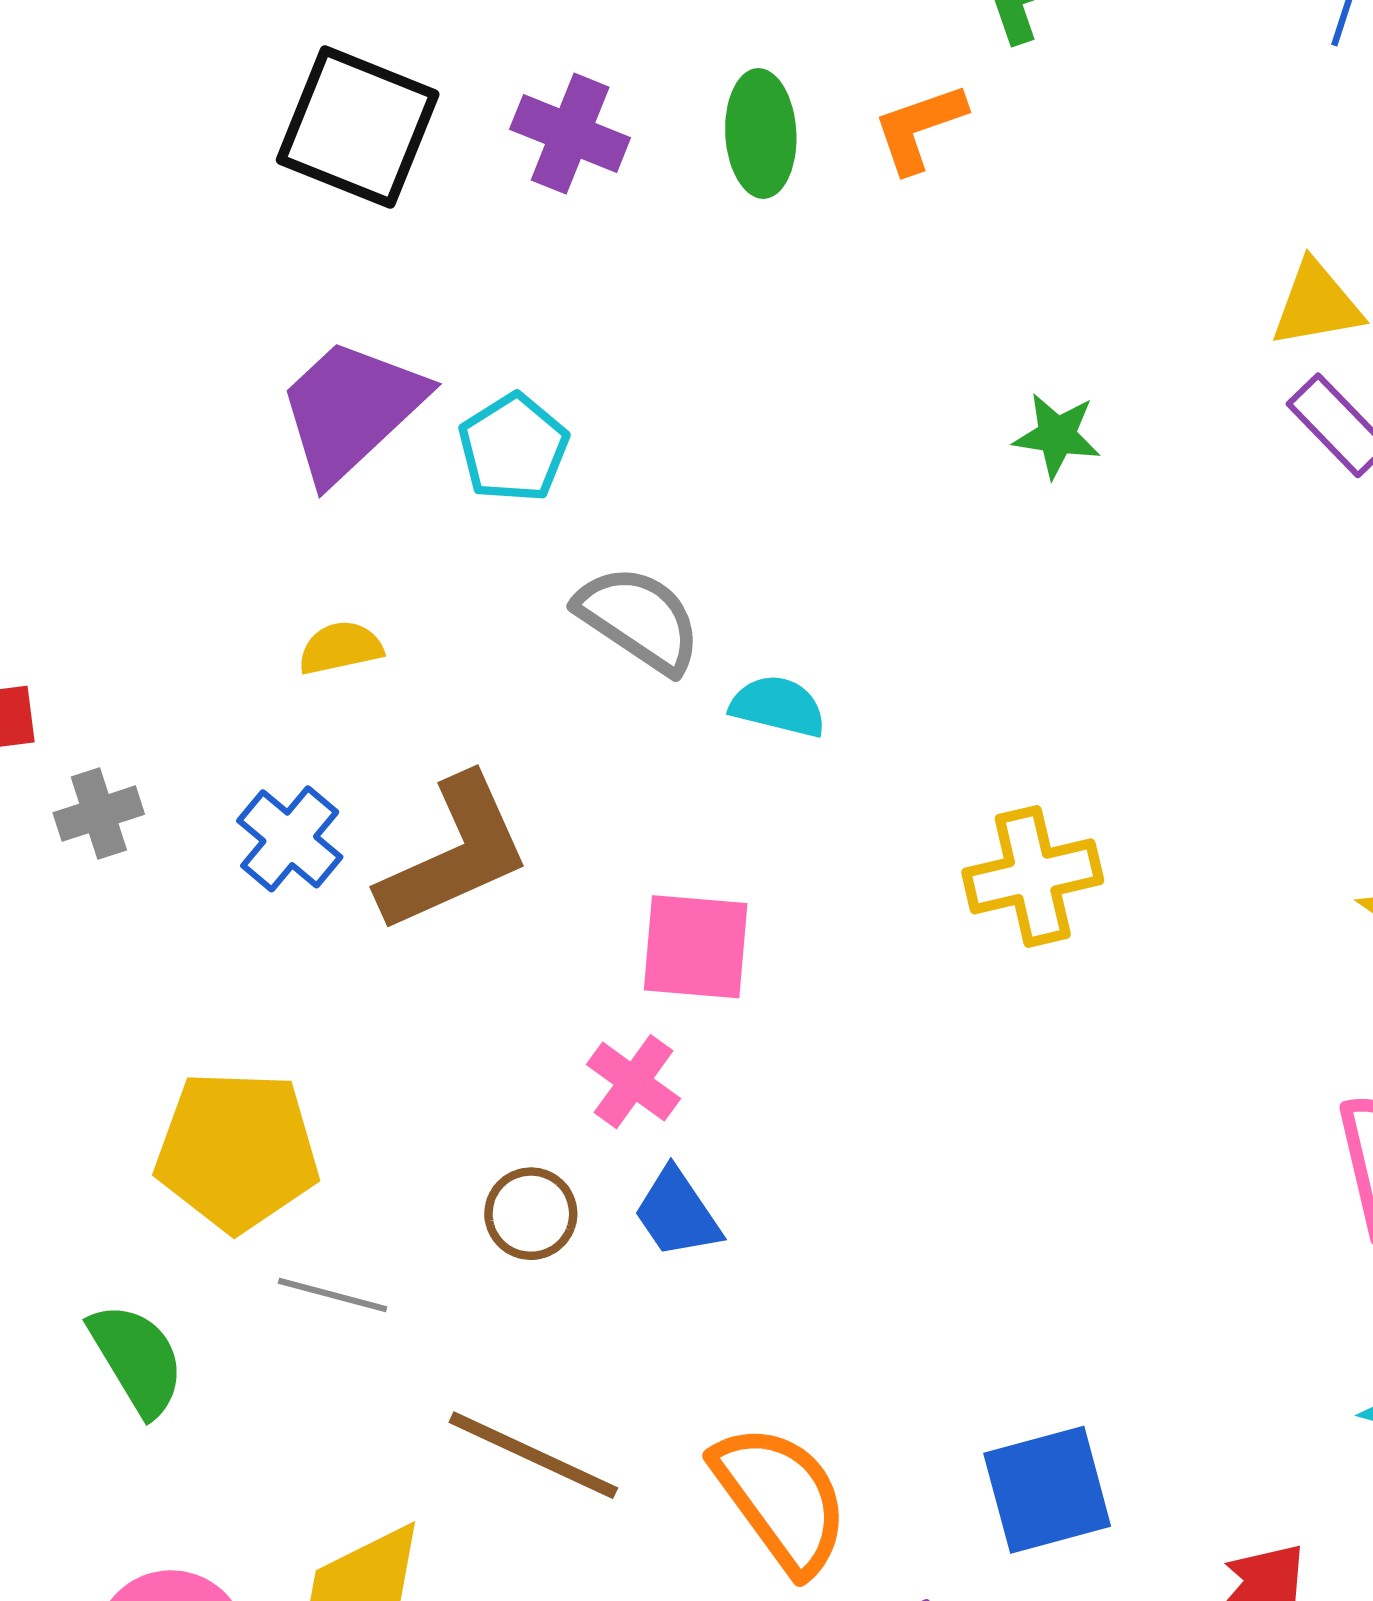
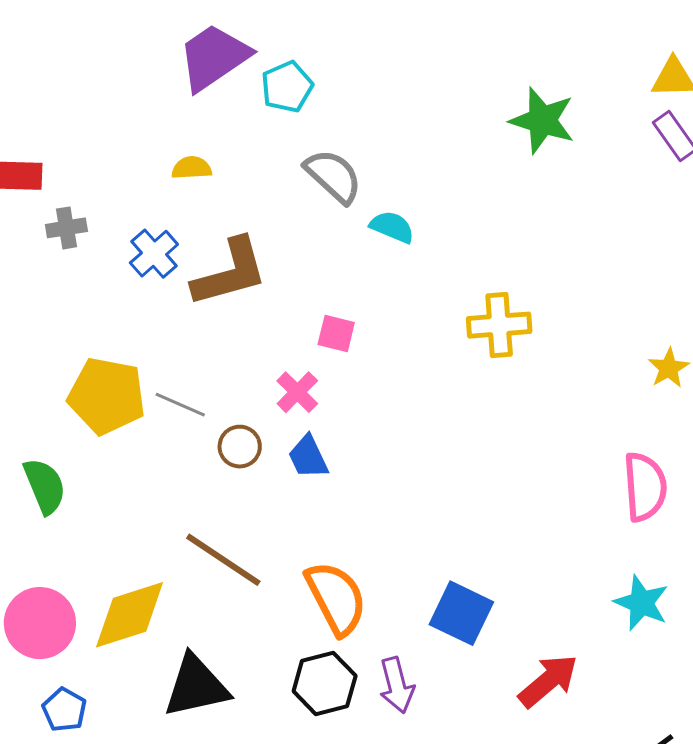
green star: (1057, 436) -> (542, 120), size x1.6
pink square: (696, 947) -> (336, 334), size x0.7
gray line: (333, 1295) -> (180, 405), moved
blue square: (1047, 1490) -> (461, 613), turned 32

